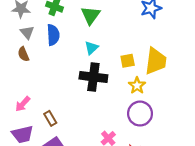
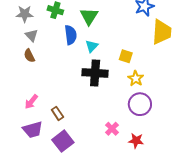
blue semicircle: (53, 35) -> (71, 35), moved
yellow square: (128, 61) -> (126, 56), turned 32
yellow trapezoid: (156, 61) -> (162, 32), moved

